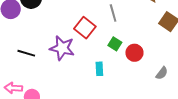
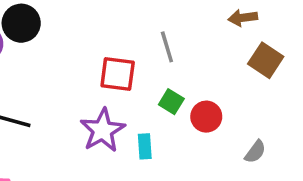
red square: (85, 28) -> (118, 74), turned -30
purple star: (62, 48) -> (103, 130), moved, turned 30

